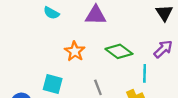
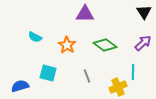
cyan semicircle: (51, 13) -> (35, 37), moved
cyan line: (145, 73) -> (133, 72), moved

